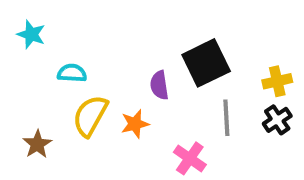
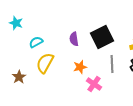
cyan semicircle: (72, 73) -> (36, 42), turned -32
purple semicircle: (159, 85) -> (74, 39), moved
orange star: (135, 124) -> (80, 67), moved

